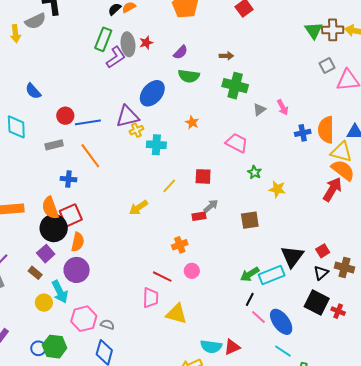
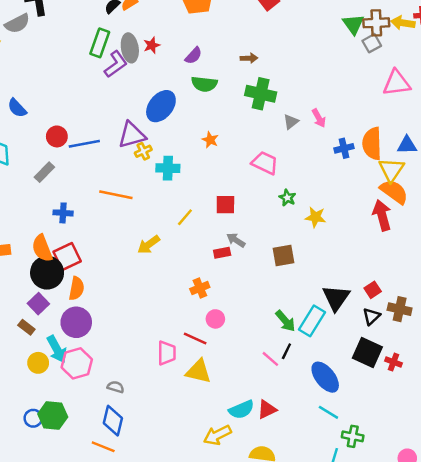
gray square: (327, 66) -> (372, 43), moved
gray rectangle: (54, 145) -> (44, 172), turned -30
yellow triangle: (341, 152) -> (391, 170), turned 50
orange line: (90, 156) -> (116, 195), moved, turned -40
red arrow: (332, 189) -> (382, 215), turned -45
gray arrow: (211, 206) -> (236, 240), turned -105
green arrow: (250, 274) -> (285, 321), turned -96
cyan rectangle: (272, 275) -> (312, 321), turned -35
red line: (162, 277) -> (195, 339), moved
pink line: (258, 317) -> (270, 359), moved
pink hexagon: (84, 319) -> (77, 363), moved
cyan semicircle: (211, 347) -> (241, 410), turned -30

